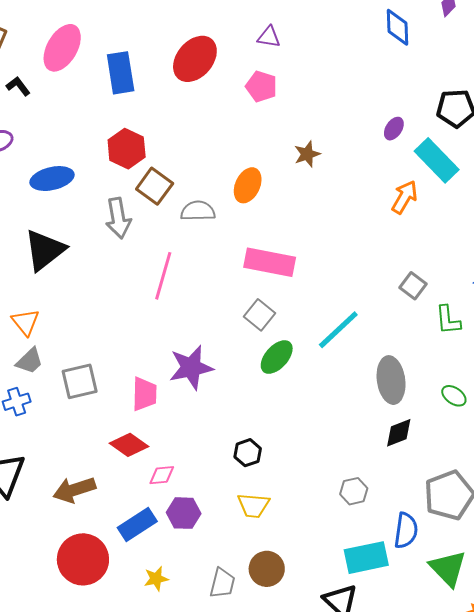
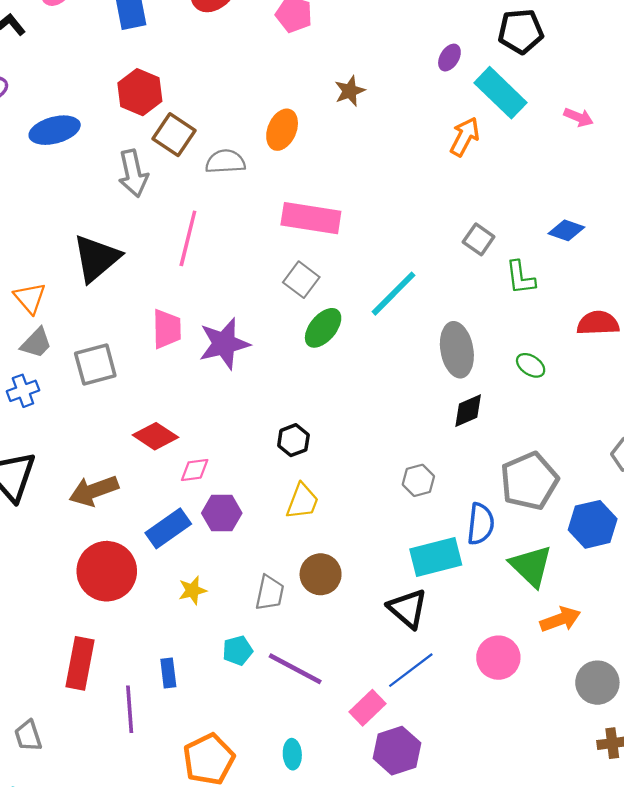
black triangle: (45, 250) -> (96, 258), moved
pink trapezoid: (144, 394) -> (167, 329), moved
yellow trapezoid: (253, 505) -> (302, 501), turned -72

